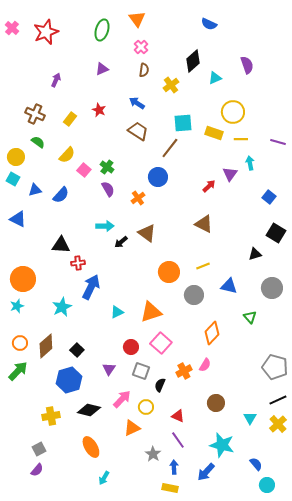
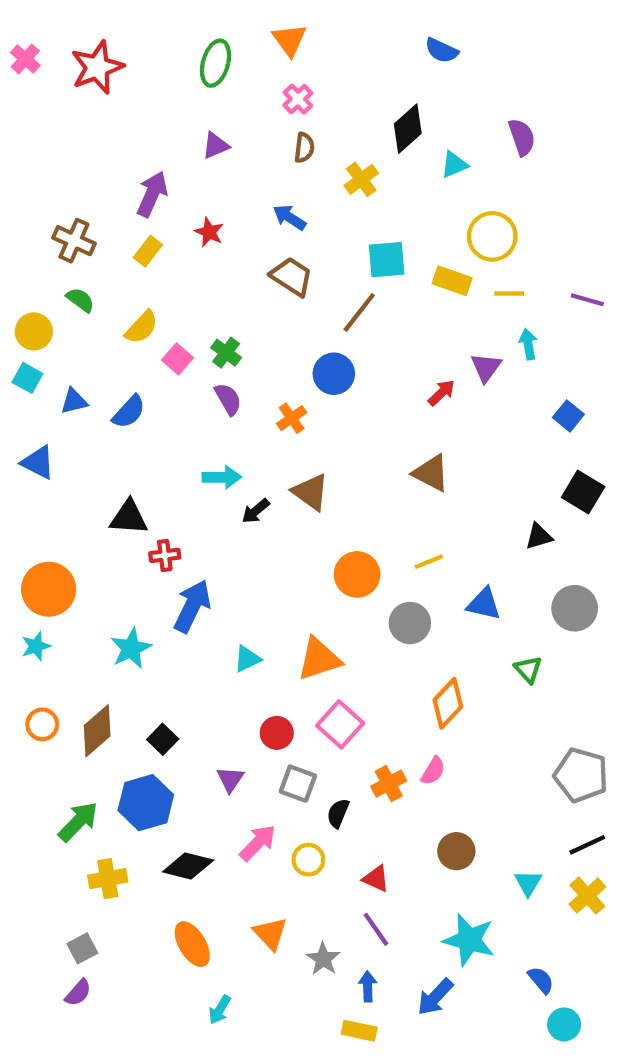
purple arrow: (56, 80) -> (152, 194), moved, size x1.5
green arrow: (18, 371) -> (78, 822), moved
orange triangle: (132, 428) -> (270, 934), moved, turned -48

